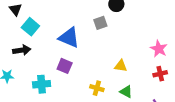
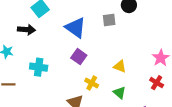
purple square: (65, 66) -> (79, 57), moved
red cross: (160, 74) -> (157, 83), turned 32

